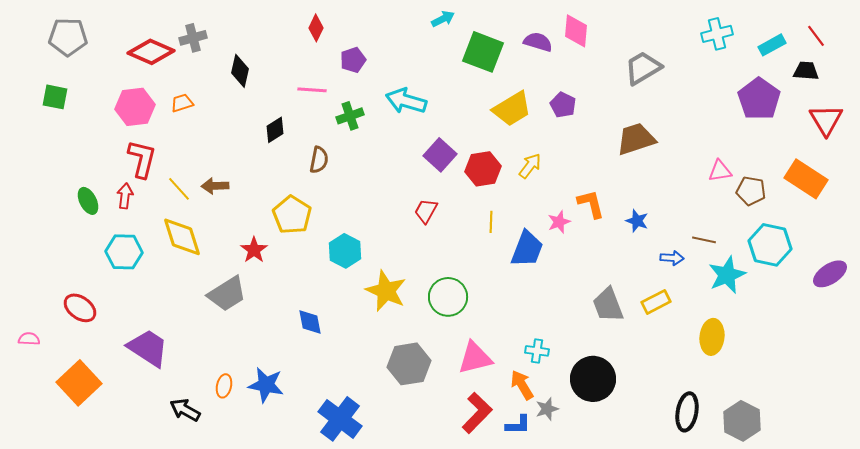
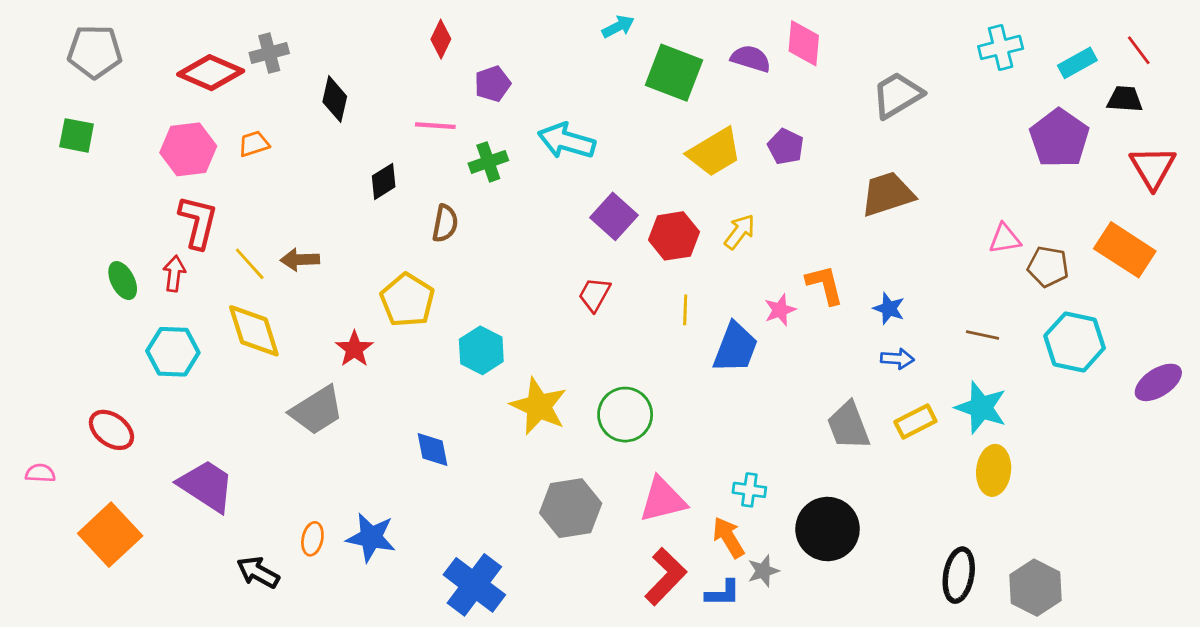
blue arrow: (672, 258) -> (897, 359), moved
cyan star: (727, 275) -> (981, 408), moved, turned -30

